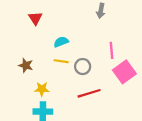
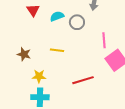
cyan semicircle: (61, 42) -> (57, 16), moved
gray circle: (83, 67) -> (77, 22), moved

